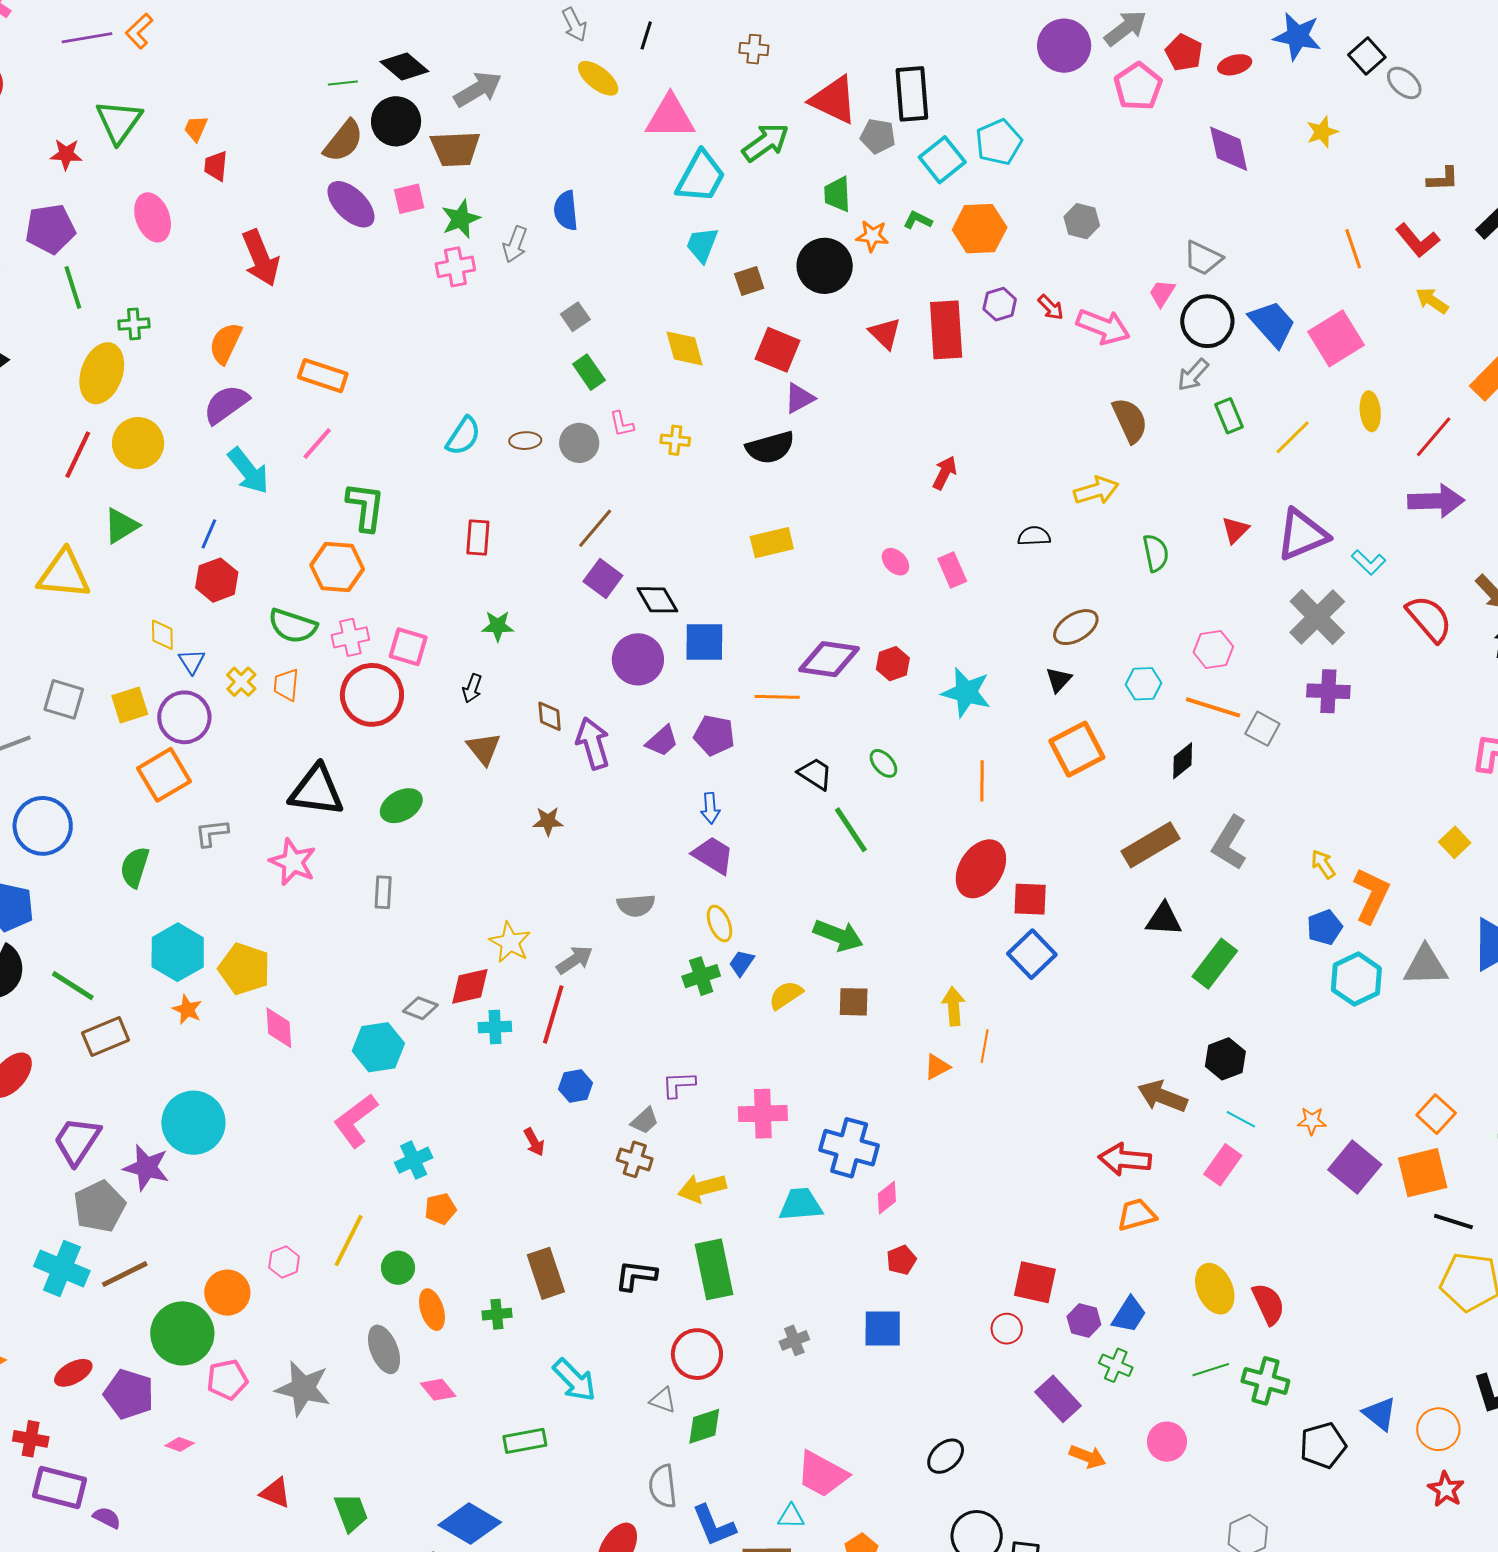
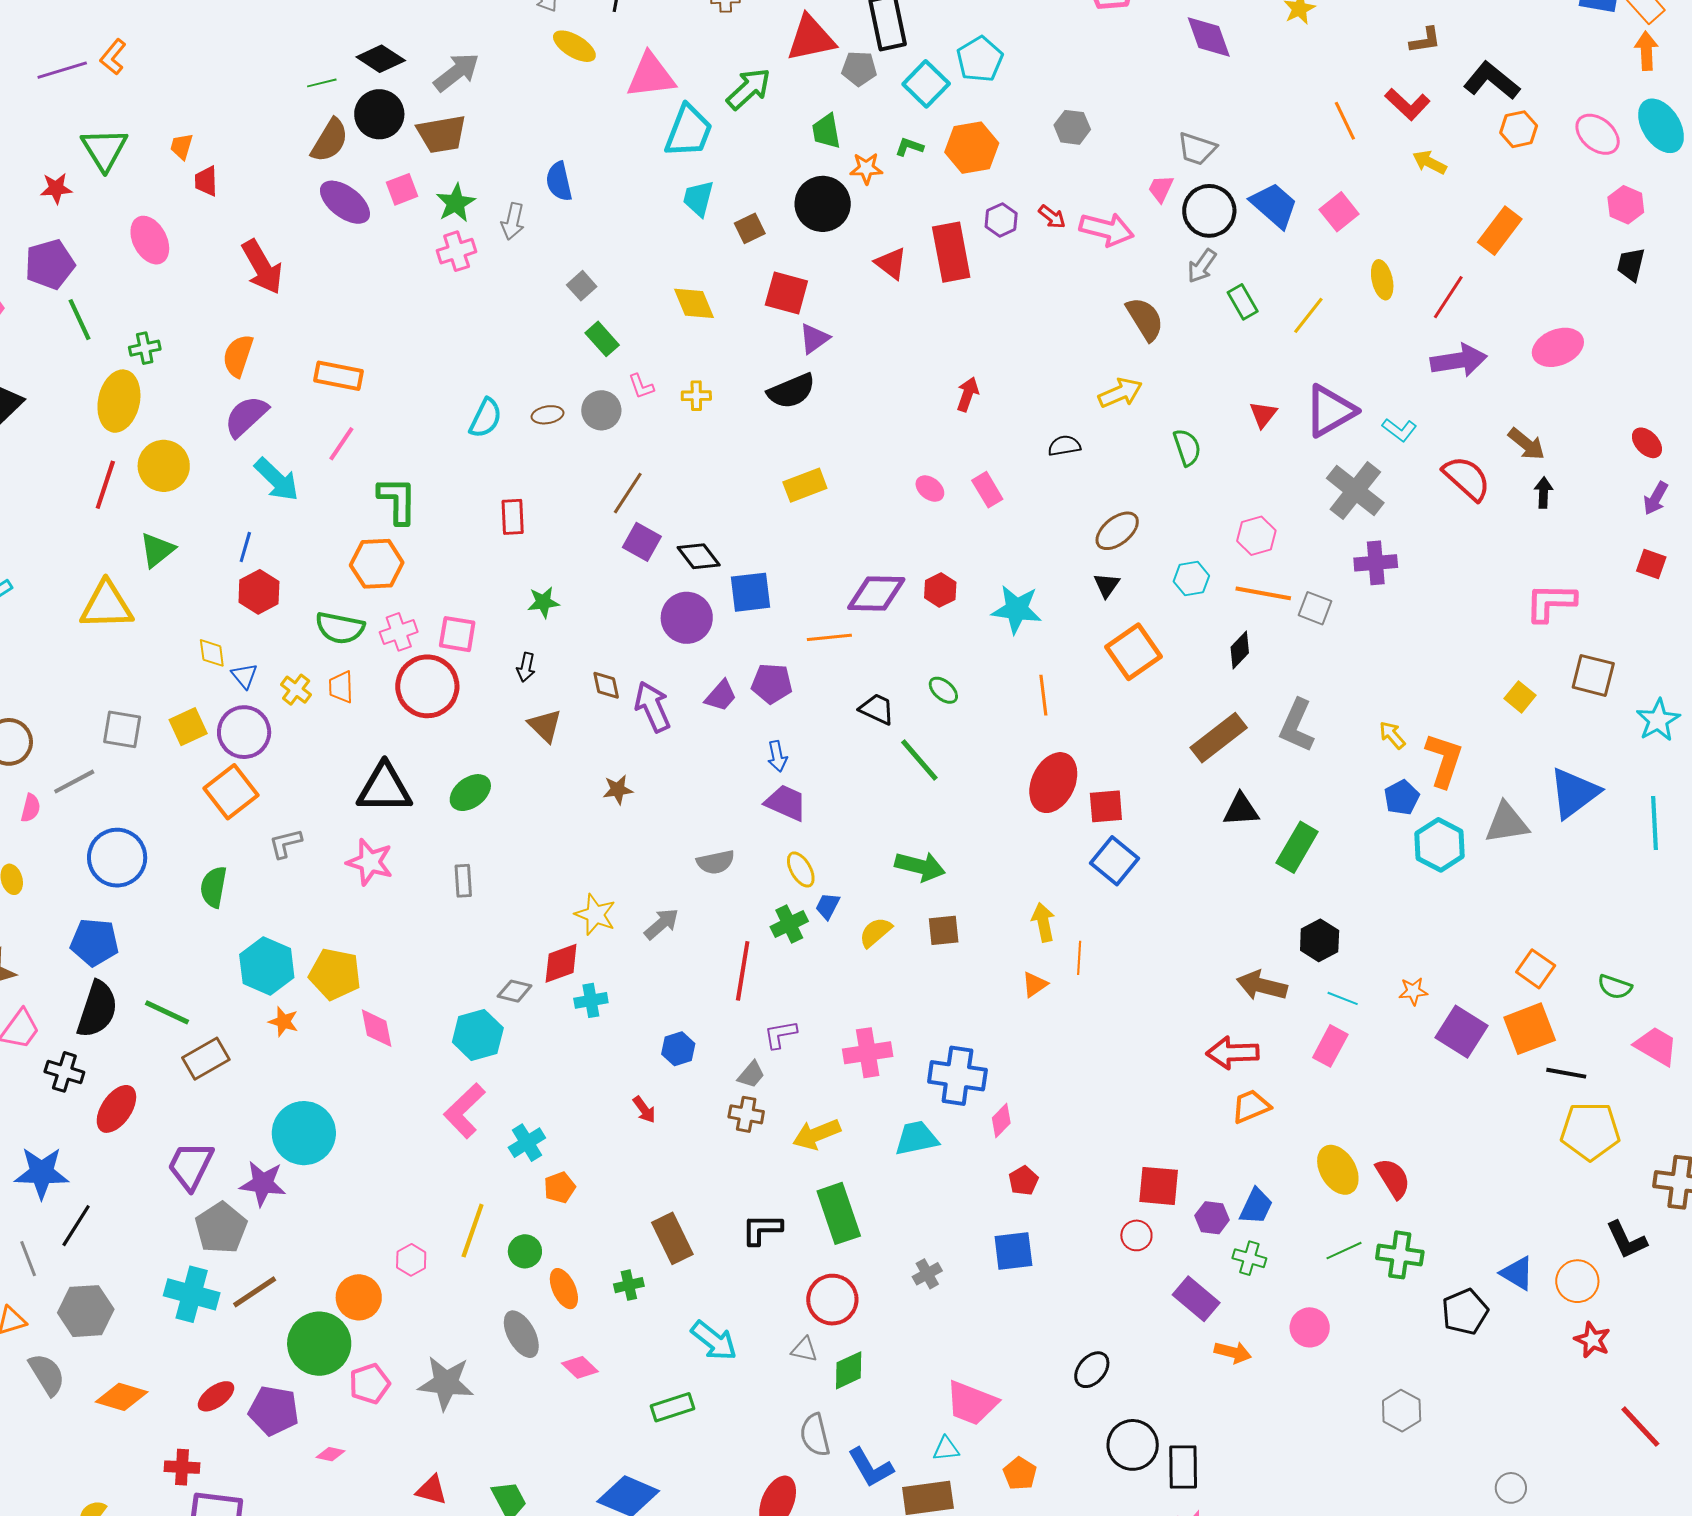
red triangle: (834, 100) -> (811, 38), turned -30
pink square: (1336, 338) -> (1339, 212), size x0.7
red line: (553, 1014) -> (743, 971), moved

